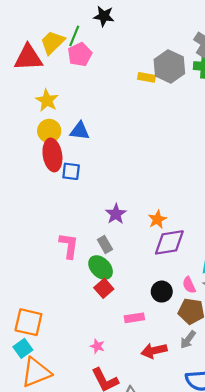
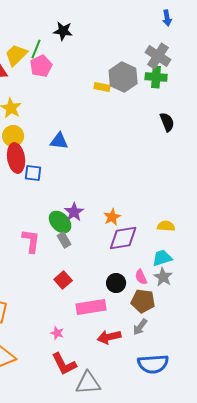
blue triangle: (80, 131) -> (59, 141), moved
green ellipse: (101, 268) -> (60, 222), moved
pink rectangle: (134, 318) -> (91, 307), size x1.6

